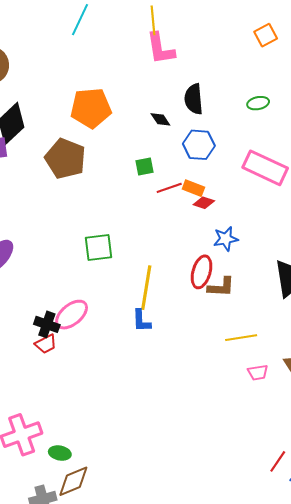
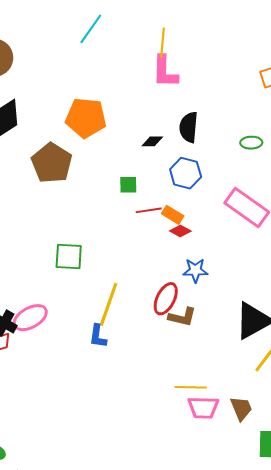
black diamond: (160, 119) -> (152, 141), turned -65
yellow line: (241, 338) -> (191, 387), moved
pink trapezoid: (258, 372) -> (203, 408), size x1.5

